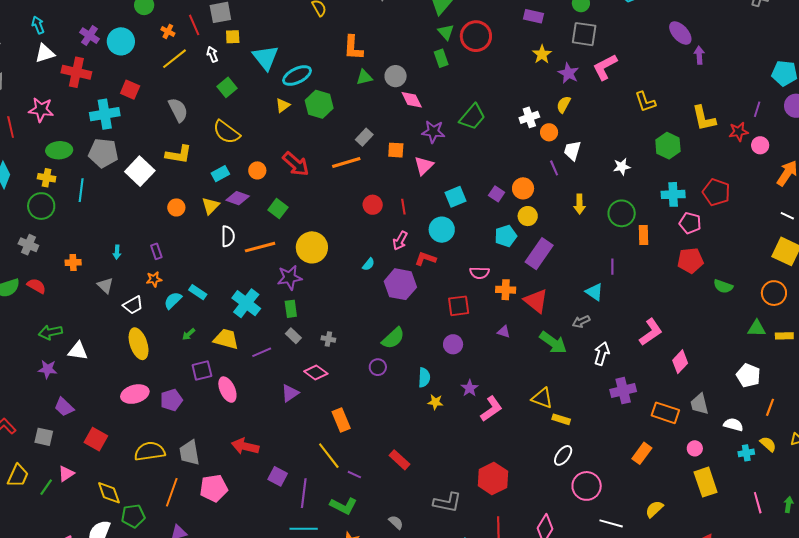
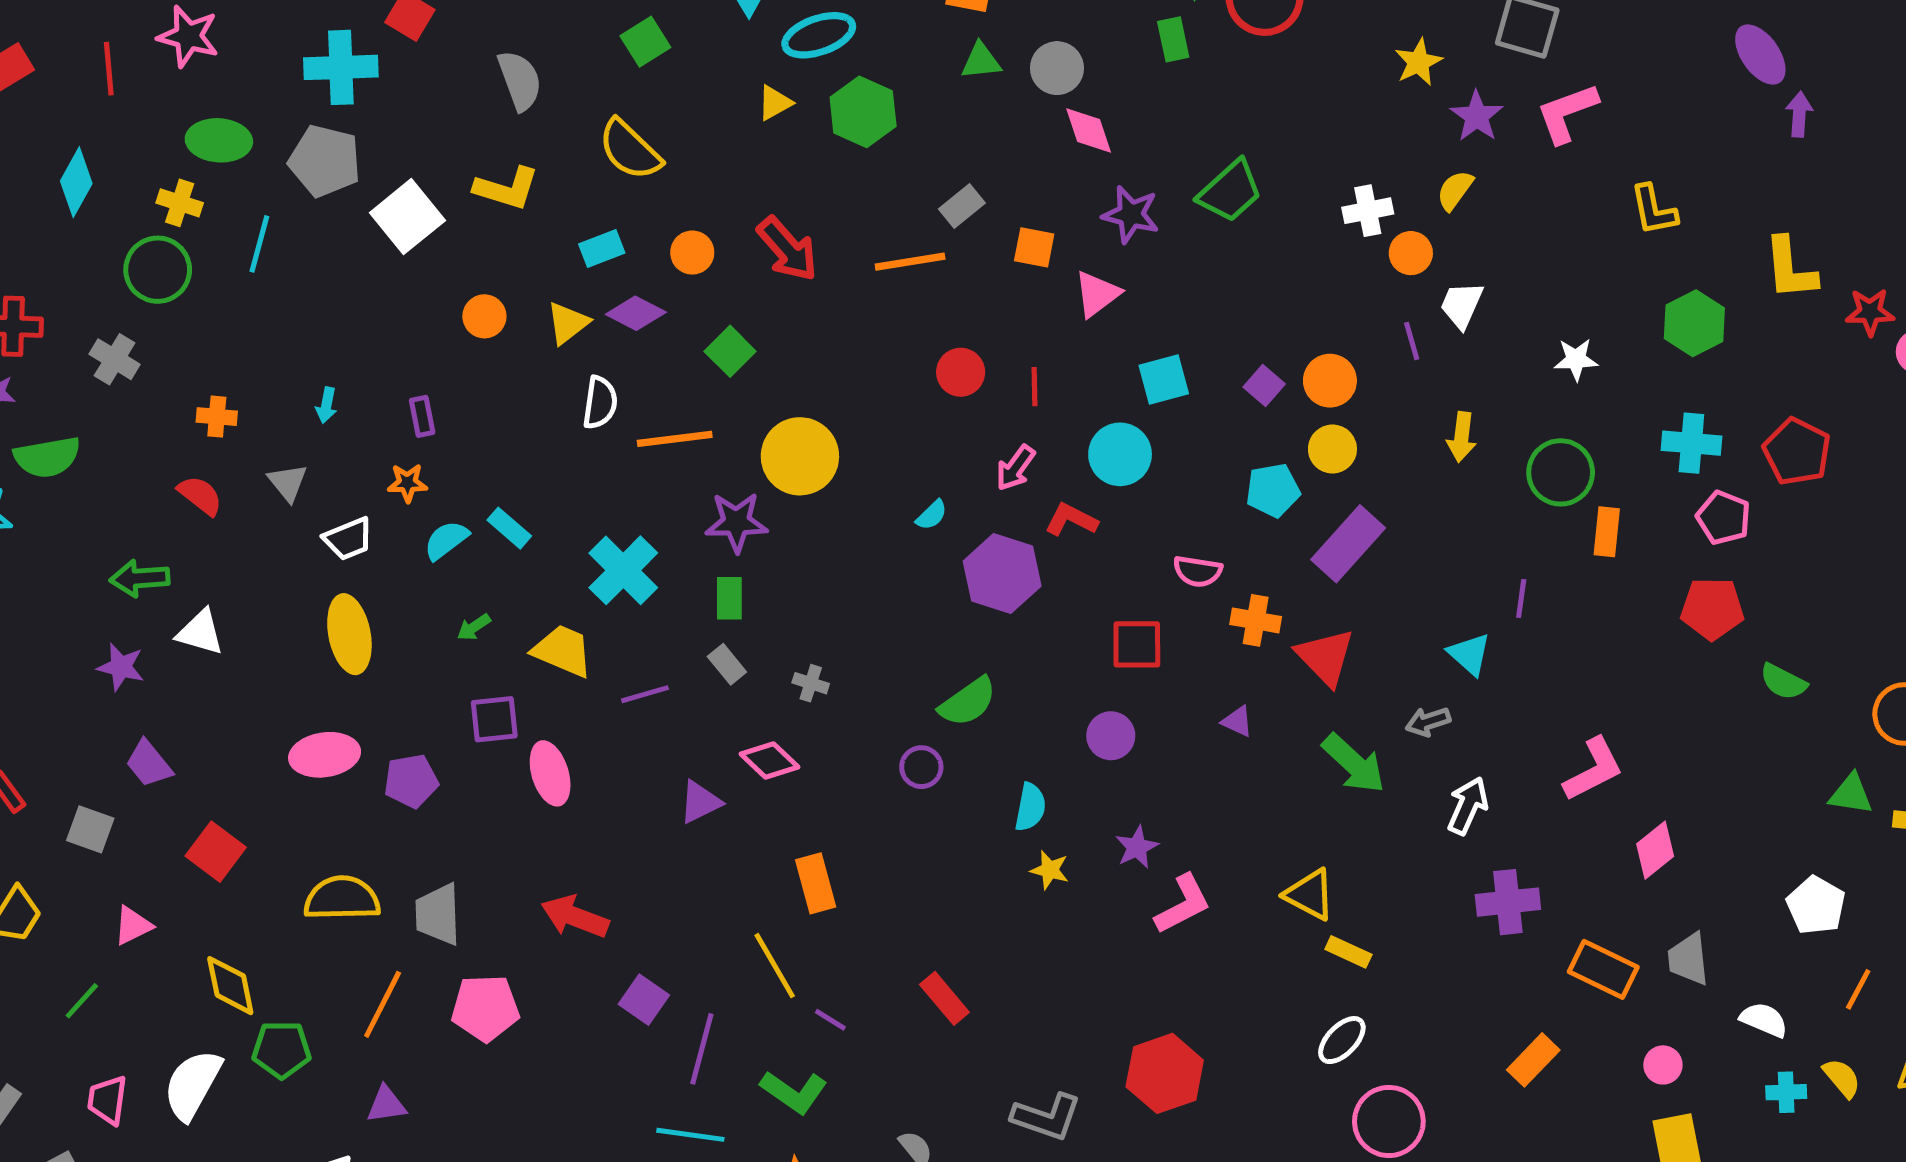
red semicircle: (36, 286) -> (200, 495), moved
green line: (46, 487) -> (82, 1001), moved

